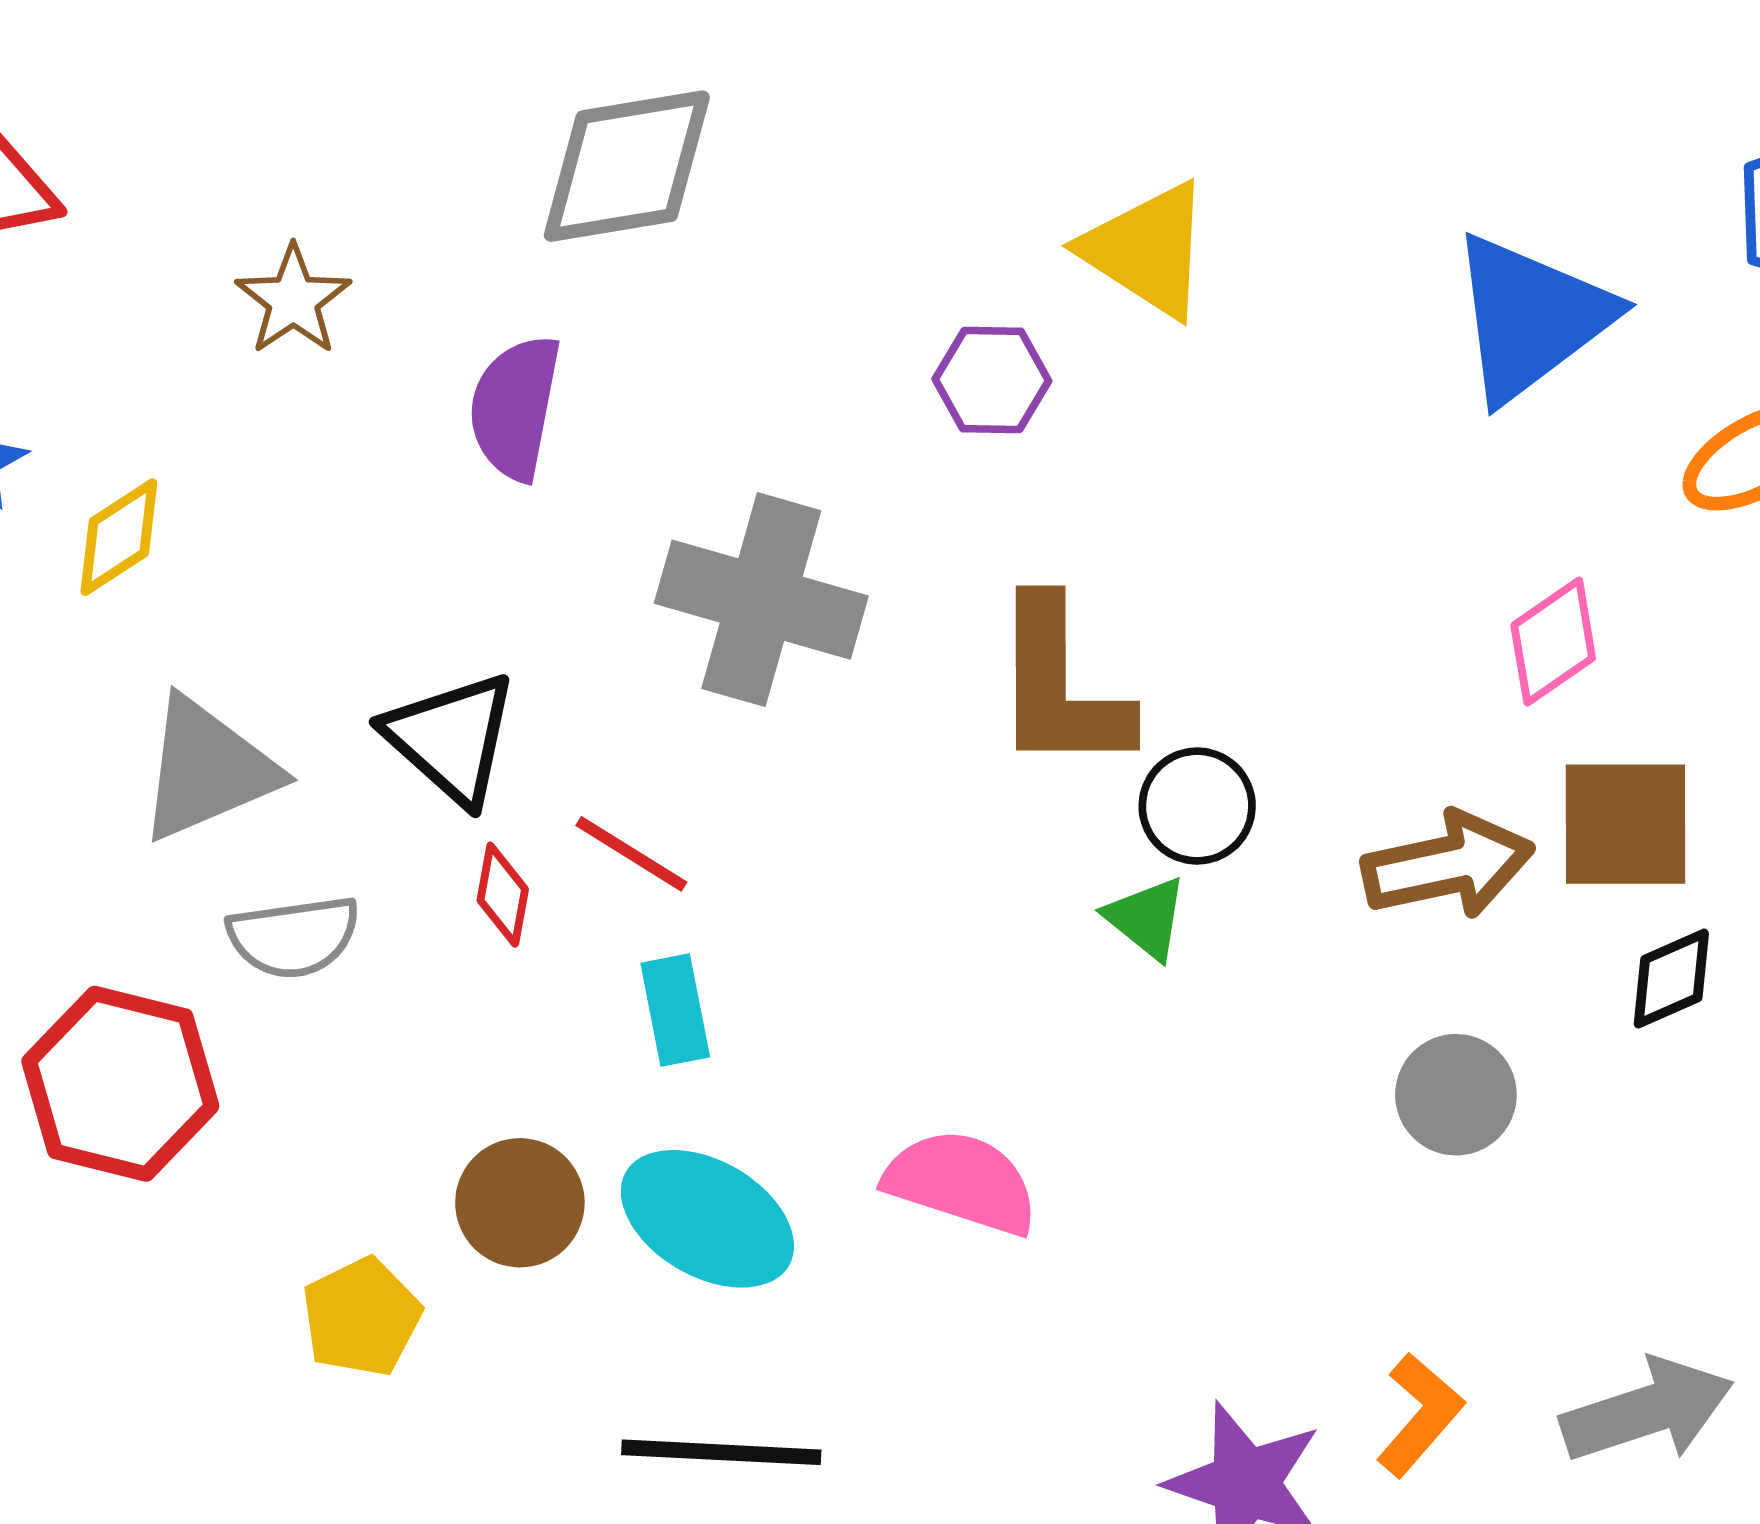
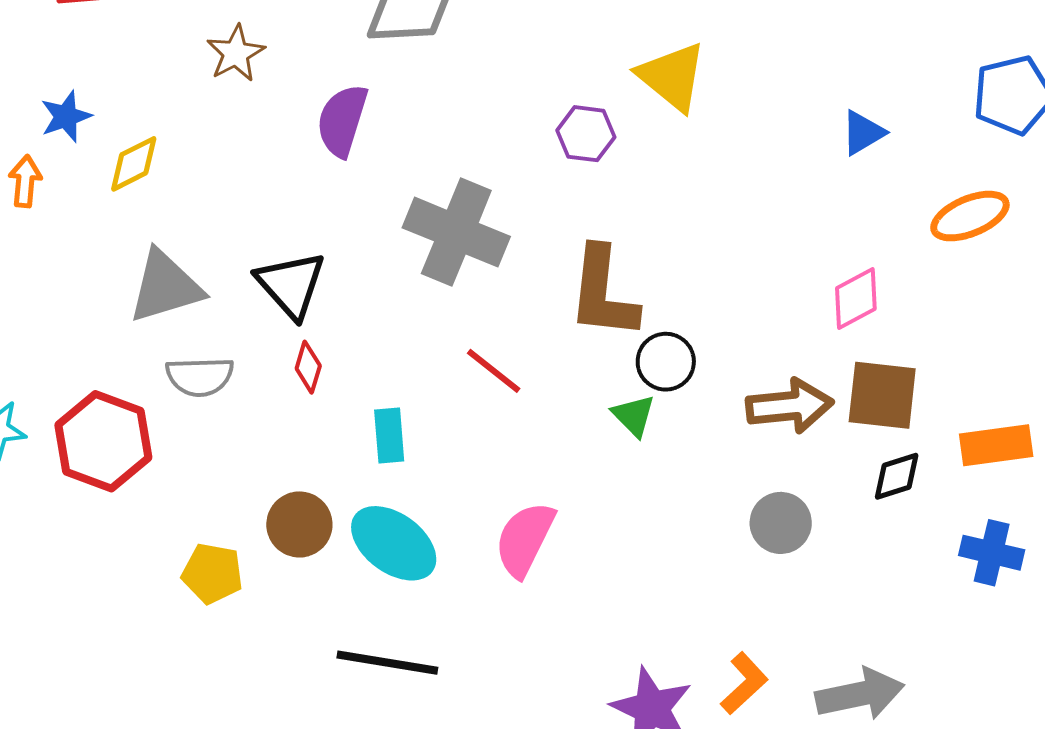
blue triangle: (1531, 318) -> (863, 133), size x0.5
red line: (631, 854) -> (494, 371), moved
pink semicircle: (961, 1182) -> (525, 539), turned -88
yellow pentagon: (361, 1317) -> (212, 573), turned 30

